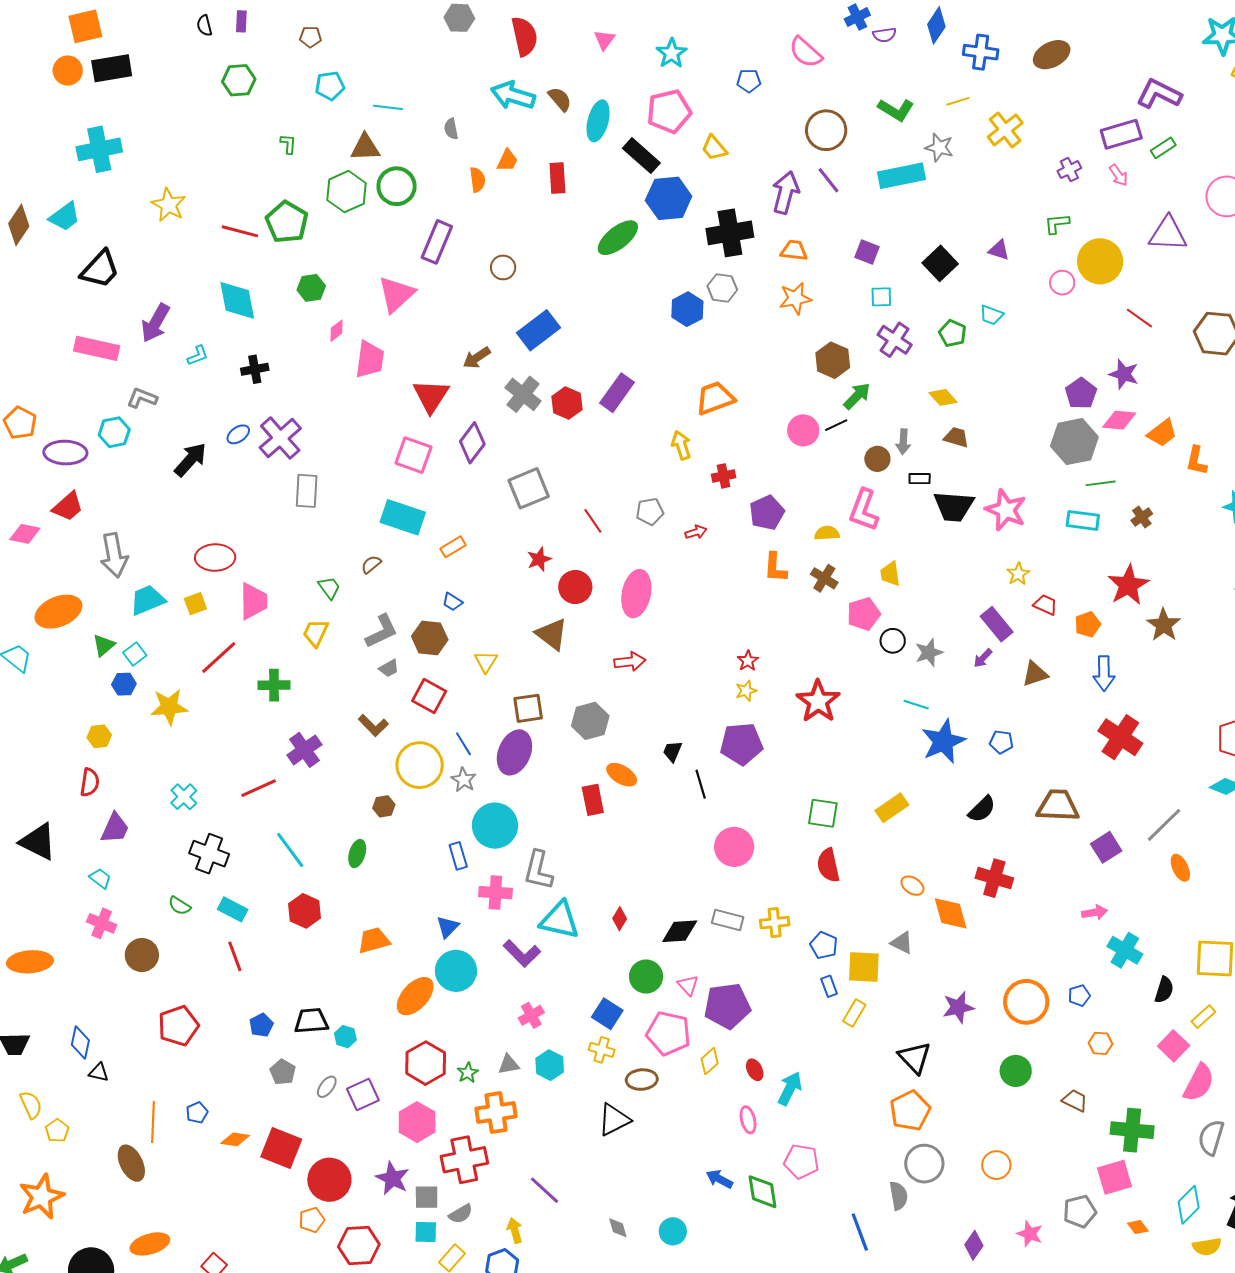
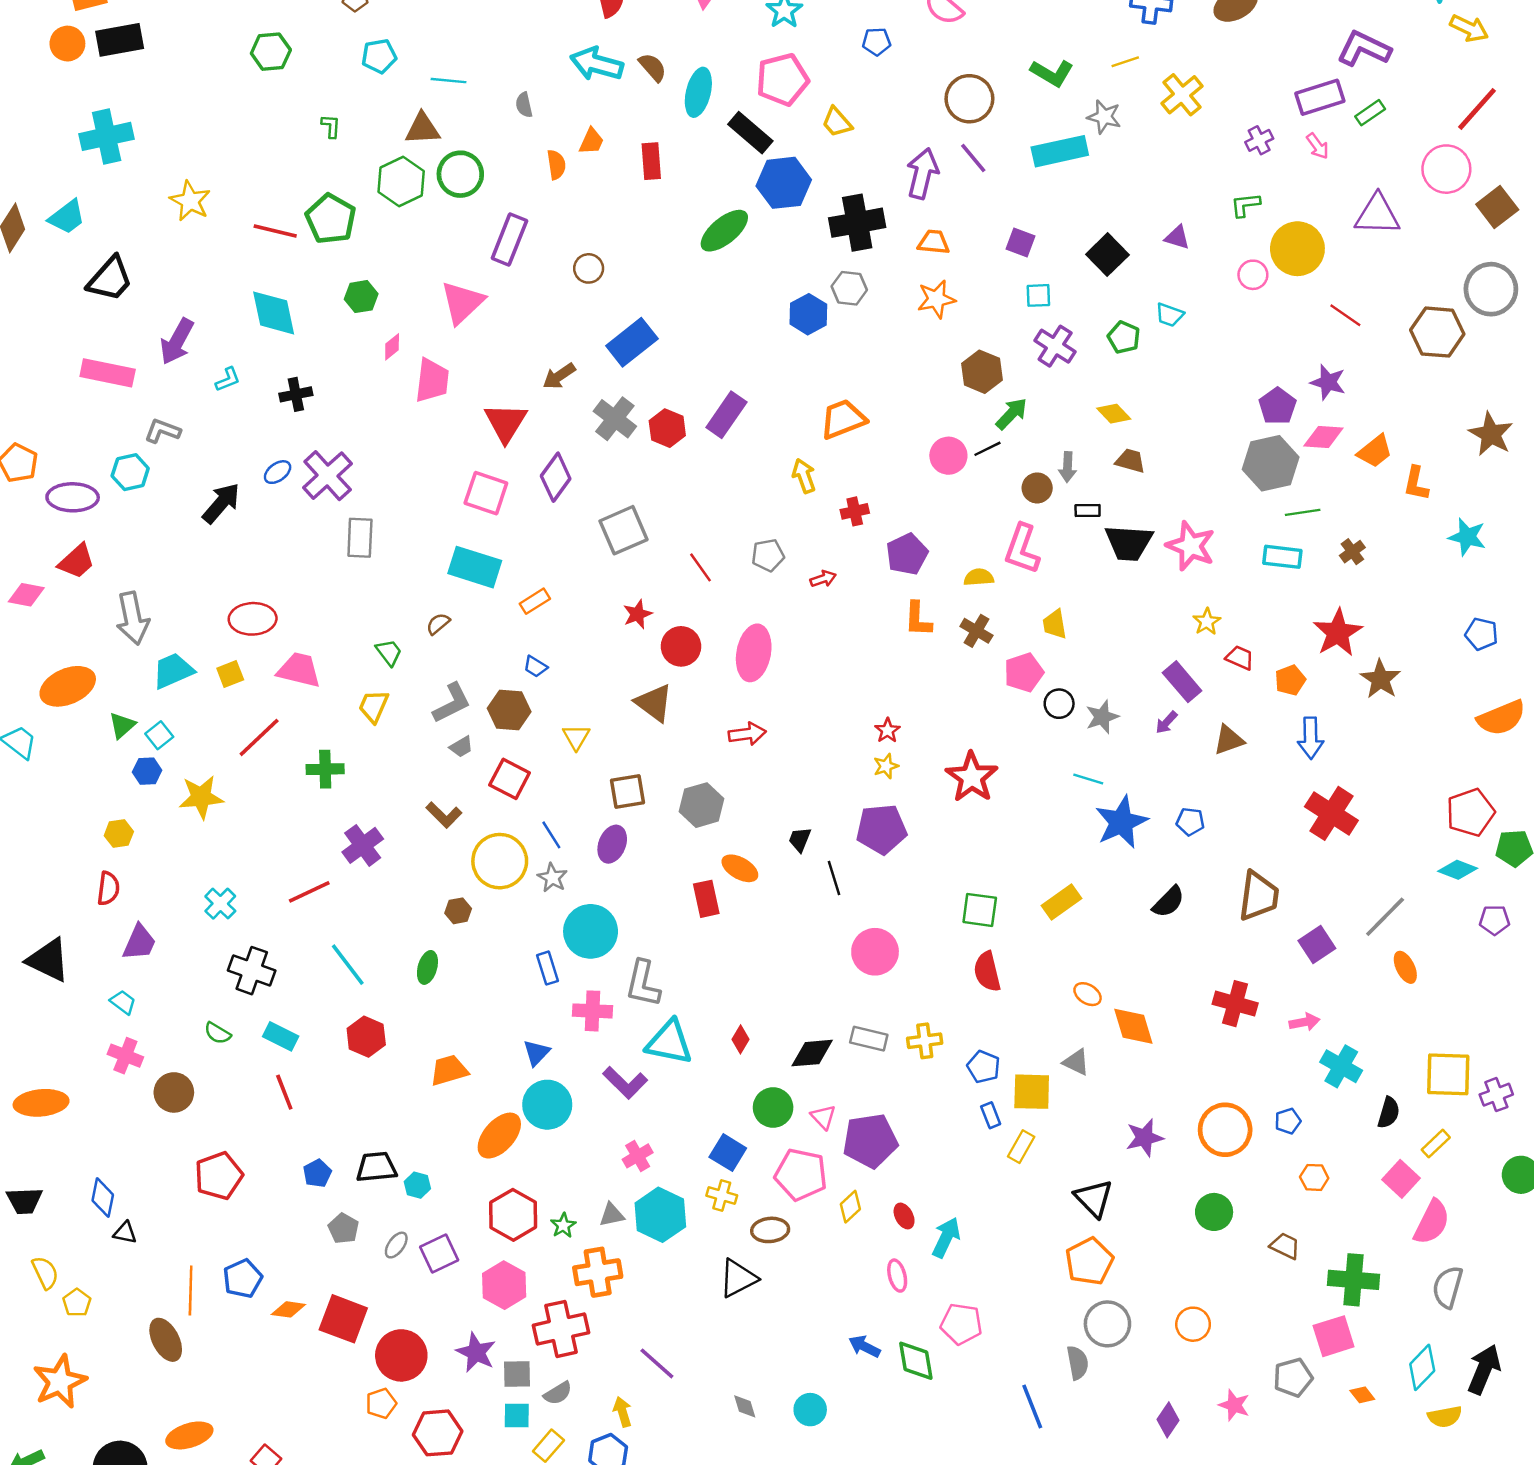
pink trapezoid: (253, 601) -> (299, 670), turned -75
purple ellipse: (514, 752) -> (612, 844), size x0.7
brown trapezoid: (1058, 806) -> (1259, 896), turned 96
red cross: (994, 878) -> (1235, 1004), moved
cyan hexagon: (550, 1065) -> (660, 1215), size x1.5
blue pentagon: (197, 1113) -> (243, 1279), size x1.5

